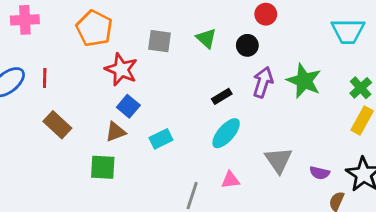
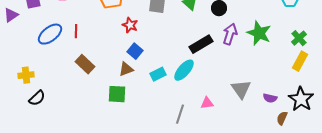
red star: (121, 69) -> (130, 25), size x0.7
black rectangle: (222, 96) -> (201, 44), size x1.6
cyan ellipse: (226, 133) -> (184, 70), moved

